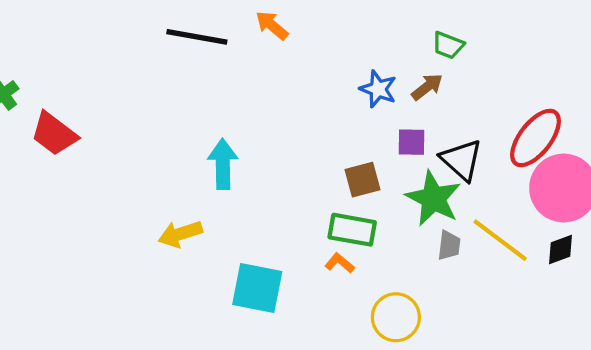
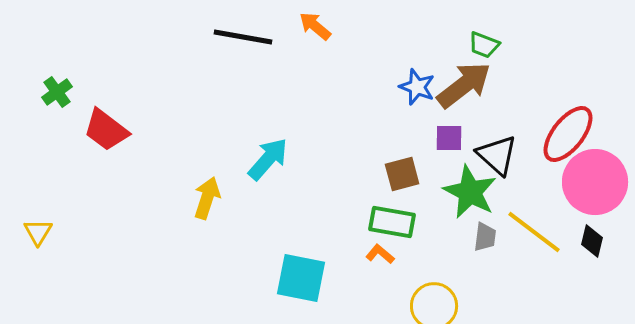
brown arrow: (427, 87) -> (464, 85), size x1.8
cyan arrow: (223, 164) -> (268, 159), turned 42
yellow arrow: (180, 234) -> (207, 198), moved, turned 126
black diamond: (561, 249) -> (592, 241), turned -56

